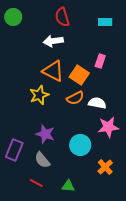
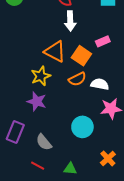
white arrow: (53, 41) -> (70, 21), moved, turned -84
pink rectangle: (100, 61) -> (103, 41), turned 48
purple star: (45, 134) -> (37, 101), moved
orange cross: (105, 167) -> (108, 158), moved

